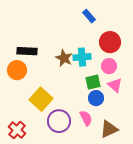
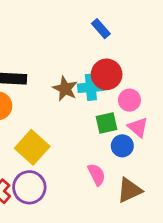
red circle: (110, 42) -> (107, 74), moved
blue circle: (96, 98) -> (122, 146), moved
purple circle: (59, 121) -> (29, 187), moved

